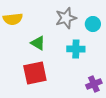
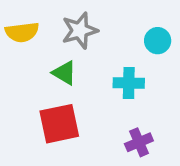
gray star: (66, 18) -> (80, 30), moved
purple cross: (94, 84) -> (139, 142), moved

